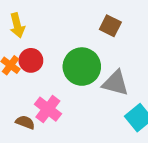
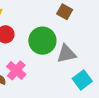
gray triangle: (115, 83) -> (66, 54), turned -30

